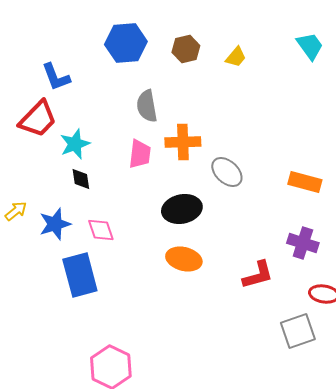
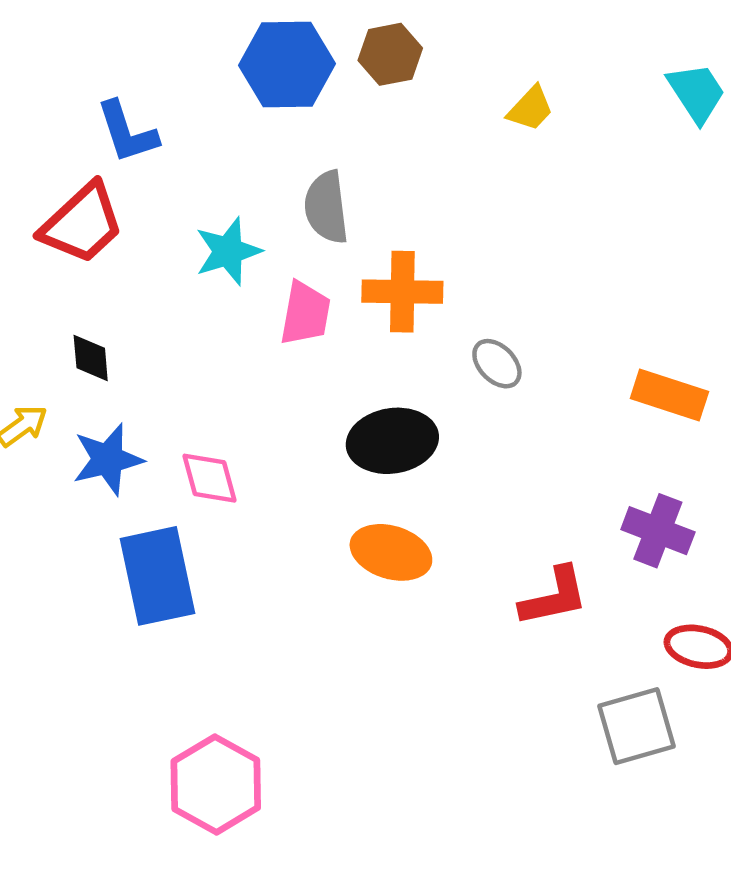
brown hexagon: (186, 49) -> (390, 54), moved
cyan star: (75, 144) -> (228, 251), moved
gray ellipse: (227, 172) -> (497, 364), size x0.7
black diamond: (81, 179) -> (91, 358), moved

